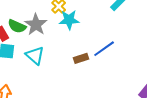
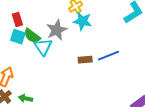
gray star: (36, 25) -> (57, 30), moved
green semicircle: (17, 26) -> (32, 36), moved

